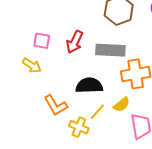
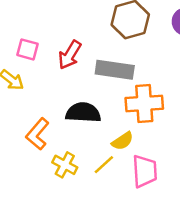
orange L-shape: (56, 105) -> (37, 134), turned 65
yellow line: (97, 112) -> (104, 165), moved

